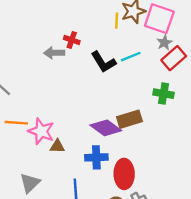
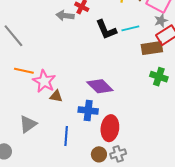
green cross: (164, 94) -> (159, 77), moved
brown rectangle: (129, 119) -> (152, 48), moved

